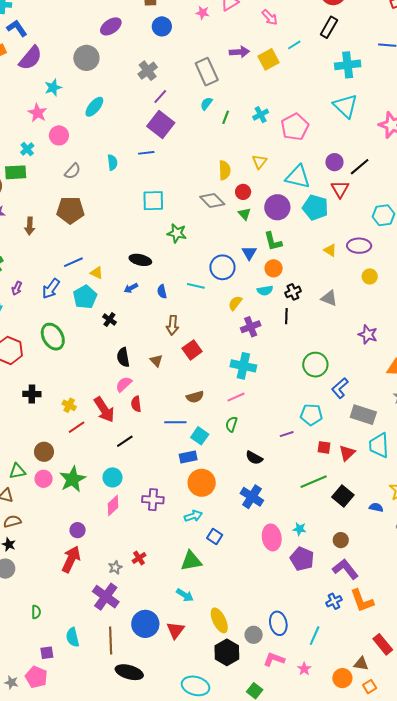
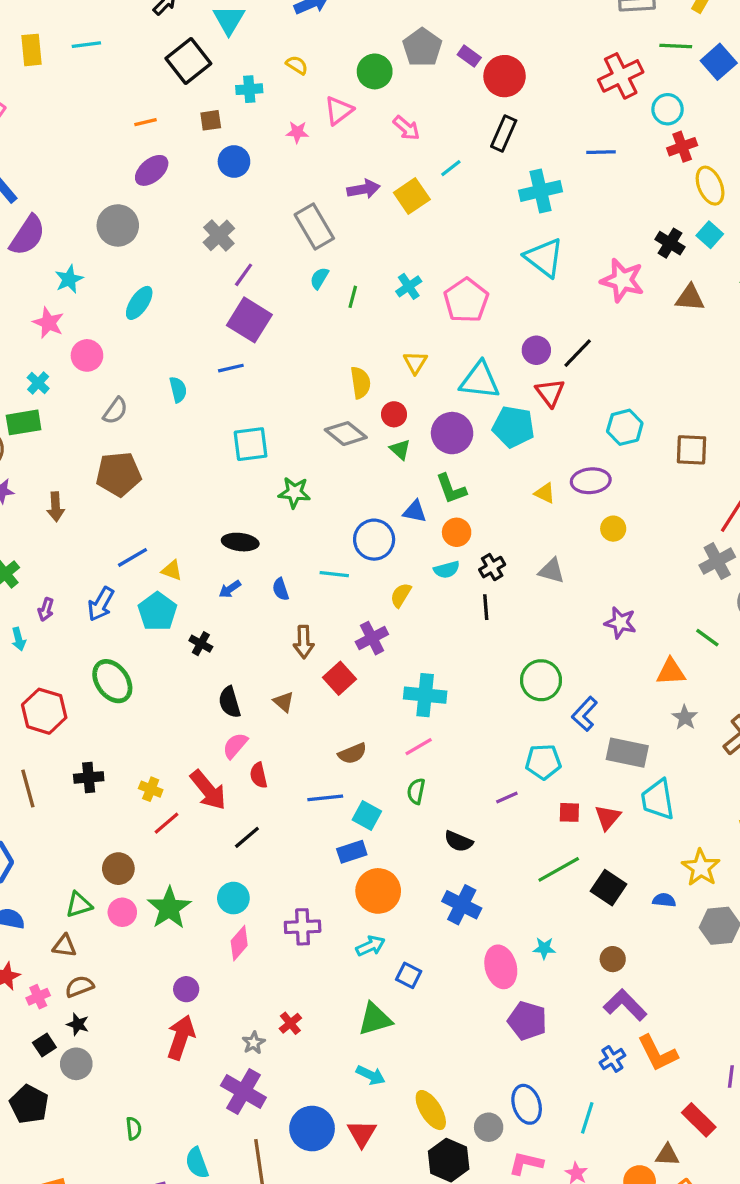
blue triangle: (249, 253) -> (415, 511), turned -42
purple cross: (251, 327) -> (372, 638), moved
purple pentagon: (302, 559) -> (527, 1021), moved

